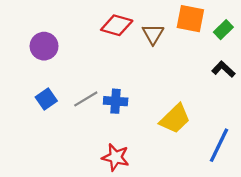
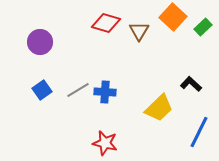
orange square: (190, 19) -> (173, 17), turned 32
black L-shape: (223, 69) -> (191, 84), moved

